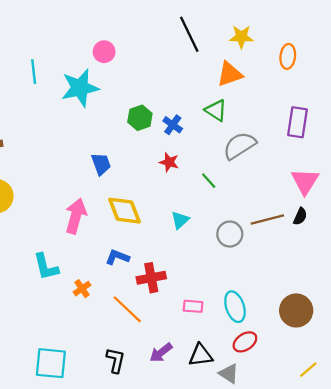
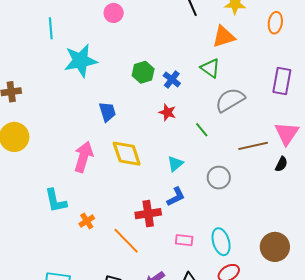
cyan star: (80, 88) -> (81, 61), moved
brown line: (267, 220) -> (253, 146), moved
blue L-shape: (117, 257) -> (176, 197), moved, turned 130

